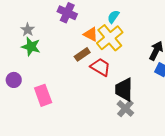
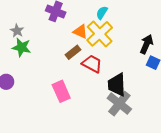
pink rectangle: (43, 95) -> (61, 91), moved
gray cross: (125, 108) -> (119, 104), size x1.4

